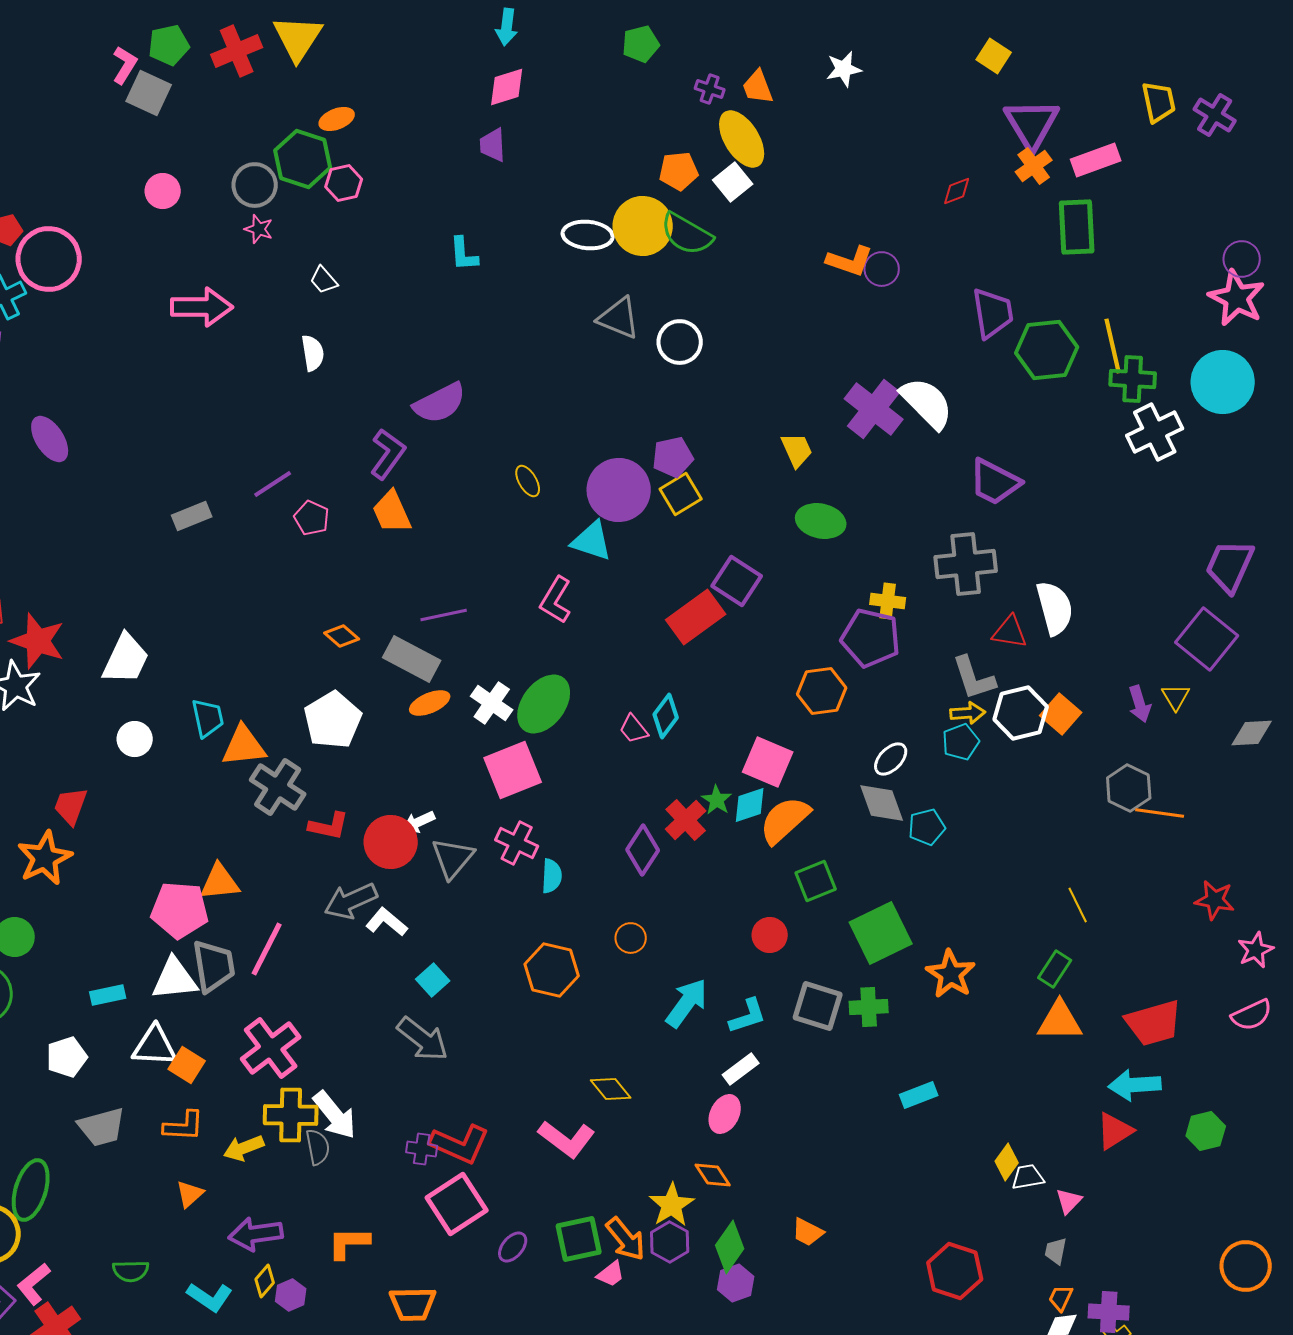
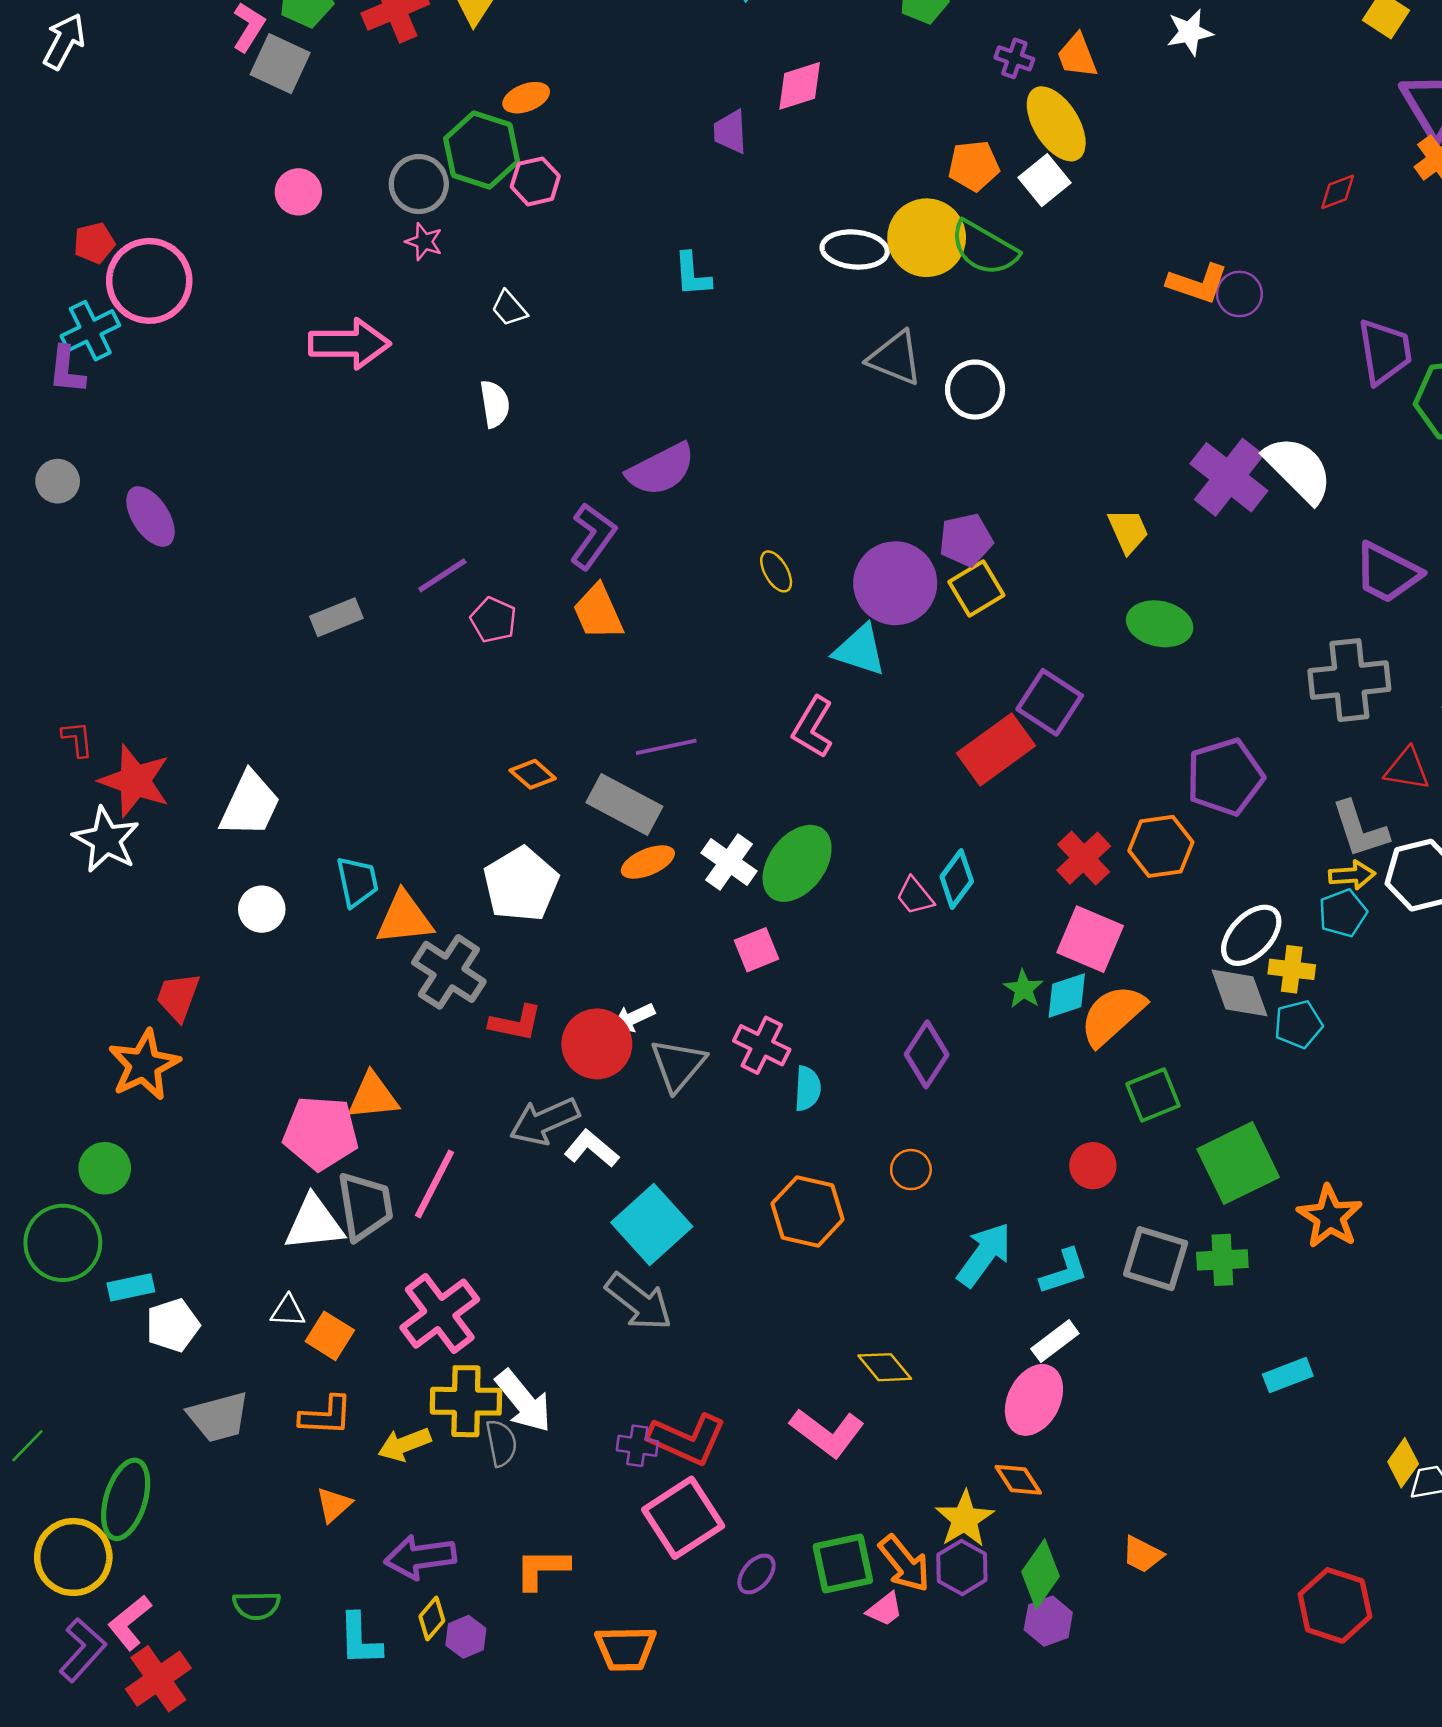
pink diamond: (507, 87) -> (800, 86), moved
yellow cross: (888, 601) -> (1292, 969), moved
purple pentagon: (871, 638) -> (1225, 777), turned -30
white ellipse: (891, 759) -> (1251, 935), size x1.4
pink square: (513, 770) -> (756, 950), size x0.6
red cross: (686, 820) -> (1084, 858), moved
cyan square: (433, 980) -> (652, 1225), size x1.8
cyan rectangle: (108, 995) -> (131, 1287), moved
white triangle: (155, 1046) -> (288, 1311), size x0.6
pink ellipse: (725, 1114) -> (1034, 1400), size x1.4
cyan L-shape: (210, 1297) -> (360, 1639), turned 54

